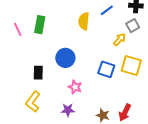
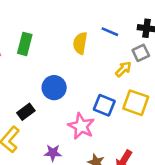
blue line: (107, 10) -> (110, 32), turned 56
black rectangle: (38, 73) -> (26, 112), moved, turned 48
pink star: (75, 87) -> (81, 126), moved, size x1.5

